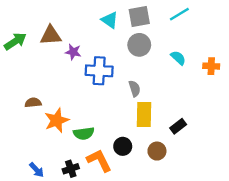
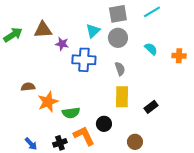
cyan triangle: (110, 20) -> (93, 31), moved, turned 42
gray semicircle: (135, 89) -> (120, 69), moved
brown circle: (157, 151) -> (135, 142), moved

